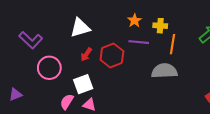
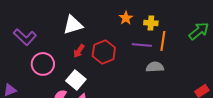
purple line: (139, 42) -> (142, 45), moved
gray semicircle: (164, 71) -> (155, 67), size x0.7
white square: (83, 84) -> (76, 80), turned -30

